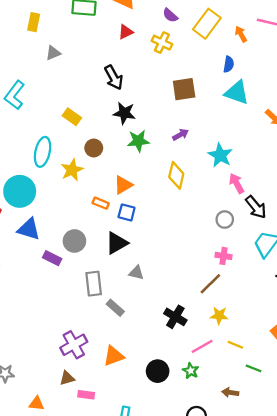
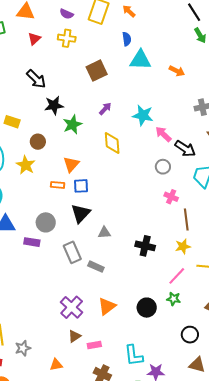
pink cross: (223, 256) -> (171, 197), turned 32
brown line: (210, 284) -> (186, 219), moved, turned -35
black cross: (175, 317) -> (145, 246), moved

